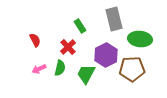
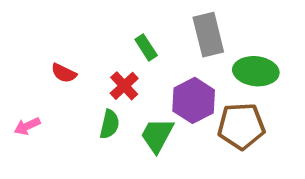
red semicircle: (35, 40) -> (64, 73), turned 144
pink arrow: (39, 69) -> (27, 126), moved

